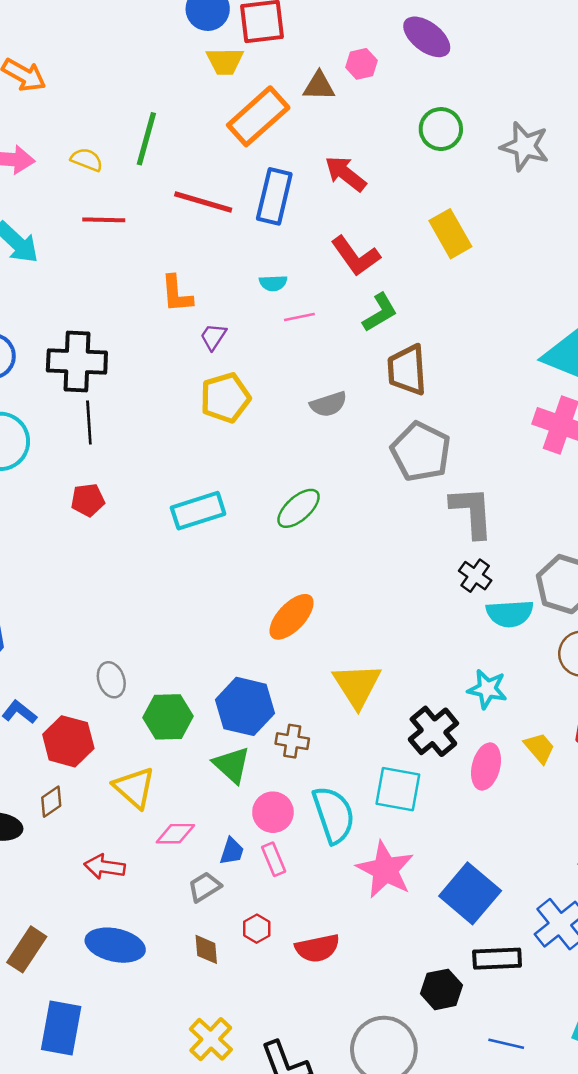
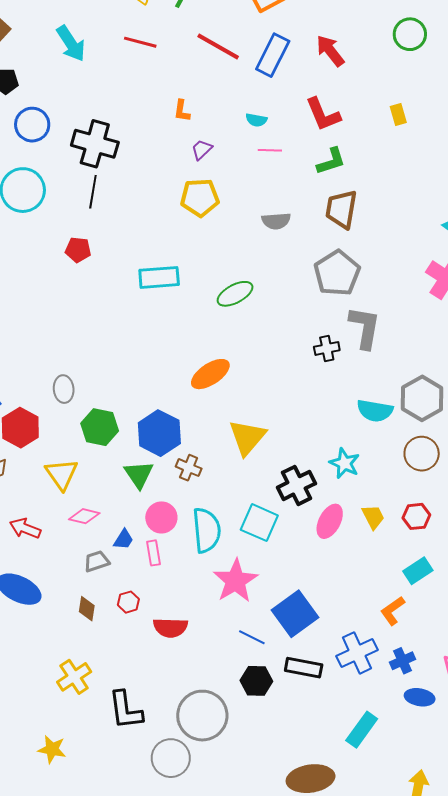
yellow rectangle: (450, 234) -> (398, 115), size x0.6
orange L-shape: (177, 294) -> (182, 111), size x0.7
black cross: (475, 576) -> (327, 348), moved, turned 30
blue line: (506, 1044) -> (252, 637), moved

